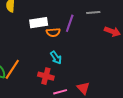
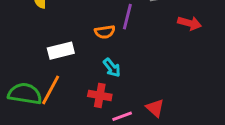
white rectangle: (39, 23) -> (61, 51), moved

